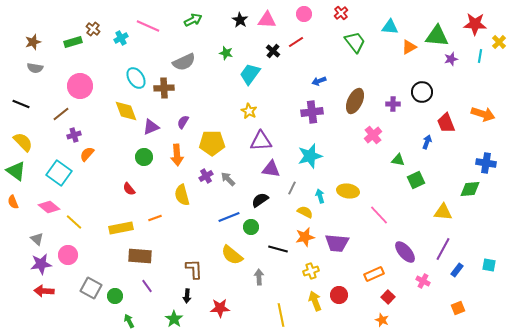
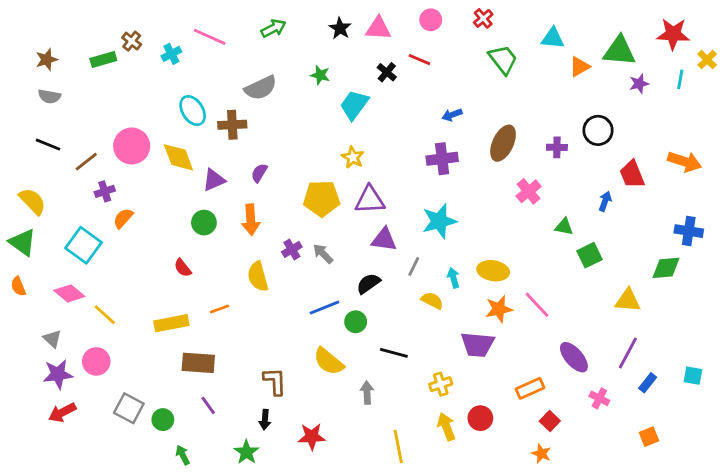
red line: (296, 42) -> (419, 60), turned 56
pink circle: (80, 86) -> (132, 146), moved
black line: (21, 104) -> (48, 145), moved
yellow pentagon: (212, 143) -> (322, 198), moved
orange star: (305, 237) -> (499, 309), moved
red arrow: (44, 291) -> (62, 412), turned -30

